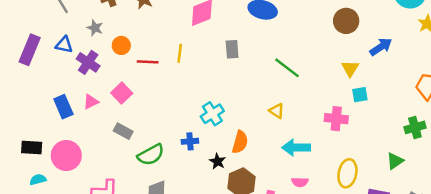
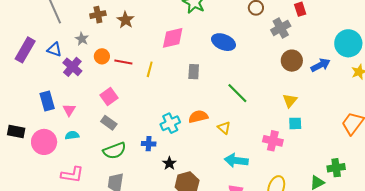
blue arrow: (381, 47) -> (320, 65), moved
red line: (148, 62) -> (123, 62), moved
pink square: (122, 93) -> (109, 97), moved
pink triangle: (91, 102) -> (69, 110), moved, turned -40
green cross: (415, 127) -> (336, 168), moved
gray rectangle: (123, 131) -> (109, 123), moved
orange semicircle: (240, 142) -> (198, 117), moved, turned -126
cyan semicircle: (38, 180) -> (72, 135), moved

